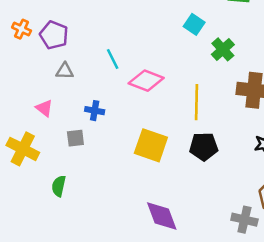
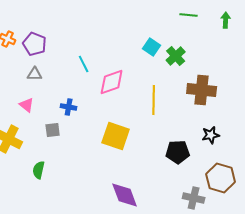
cyan square: (194, 24) -> (152, 47), moved
gray triangle: (65, 71) -> (35, 74), moved
pink diamond: (146, 81) -> (112, 82), turned -40
black pentagon: (204, 147) -> (178, 152), moved

